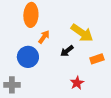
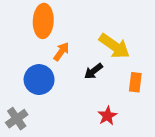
orange rectangle: (97, 59) -> (135, 82), turned -64
gray cross: (12, 85) -> (17, 119), turned -35

